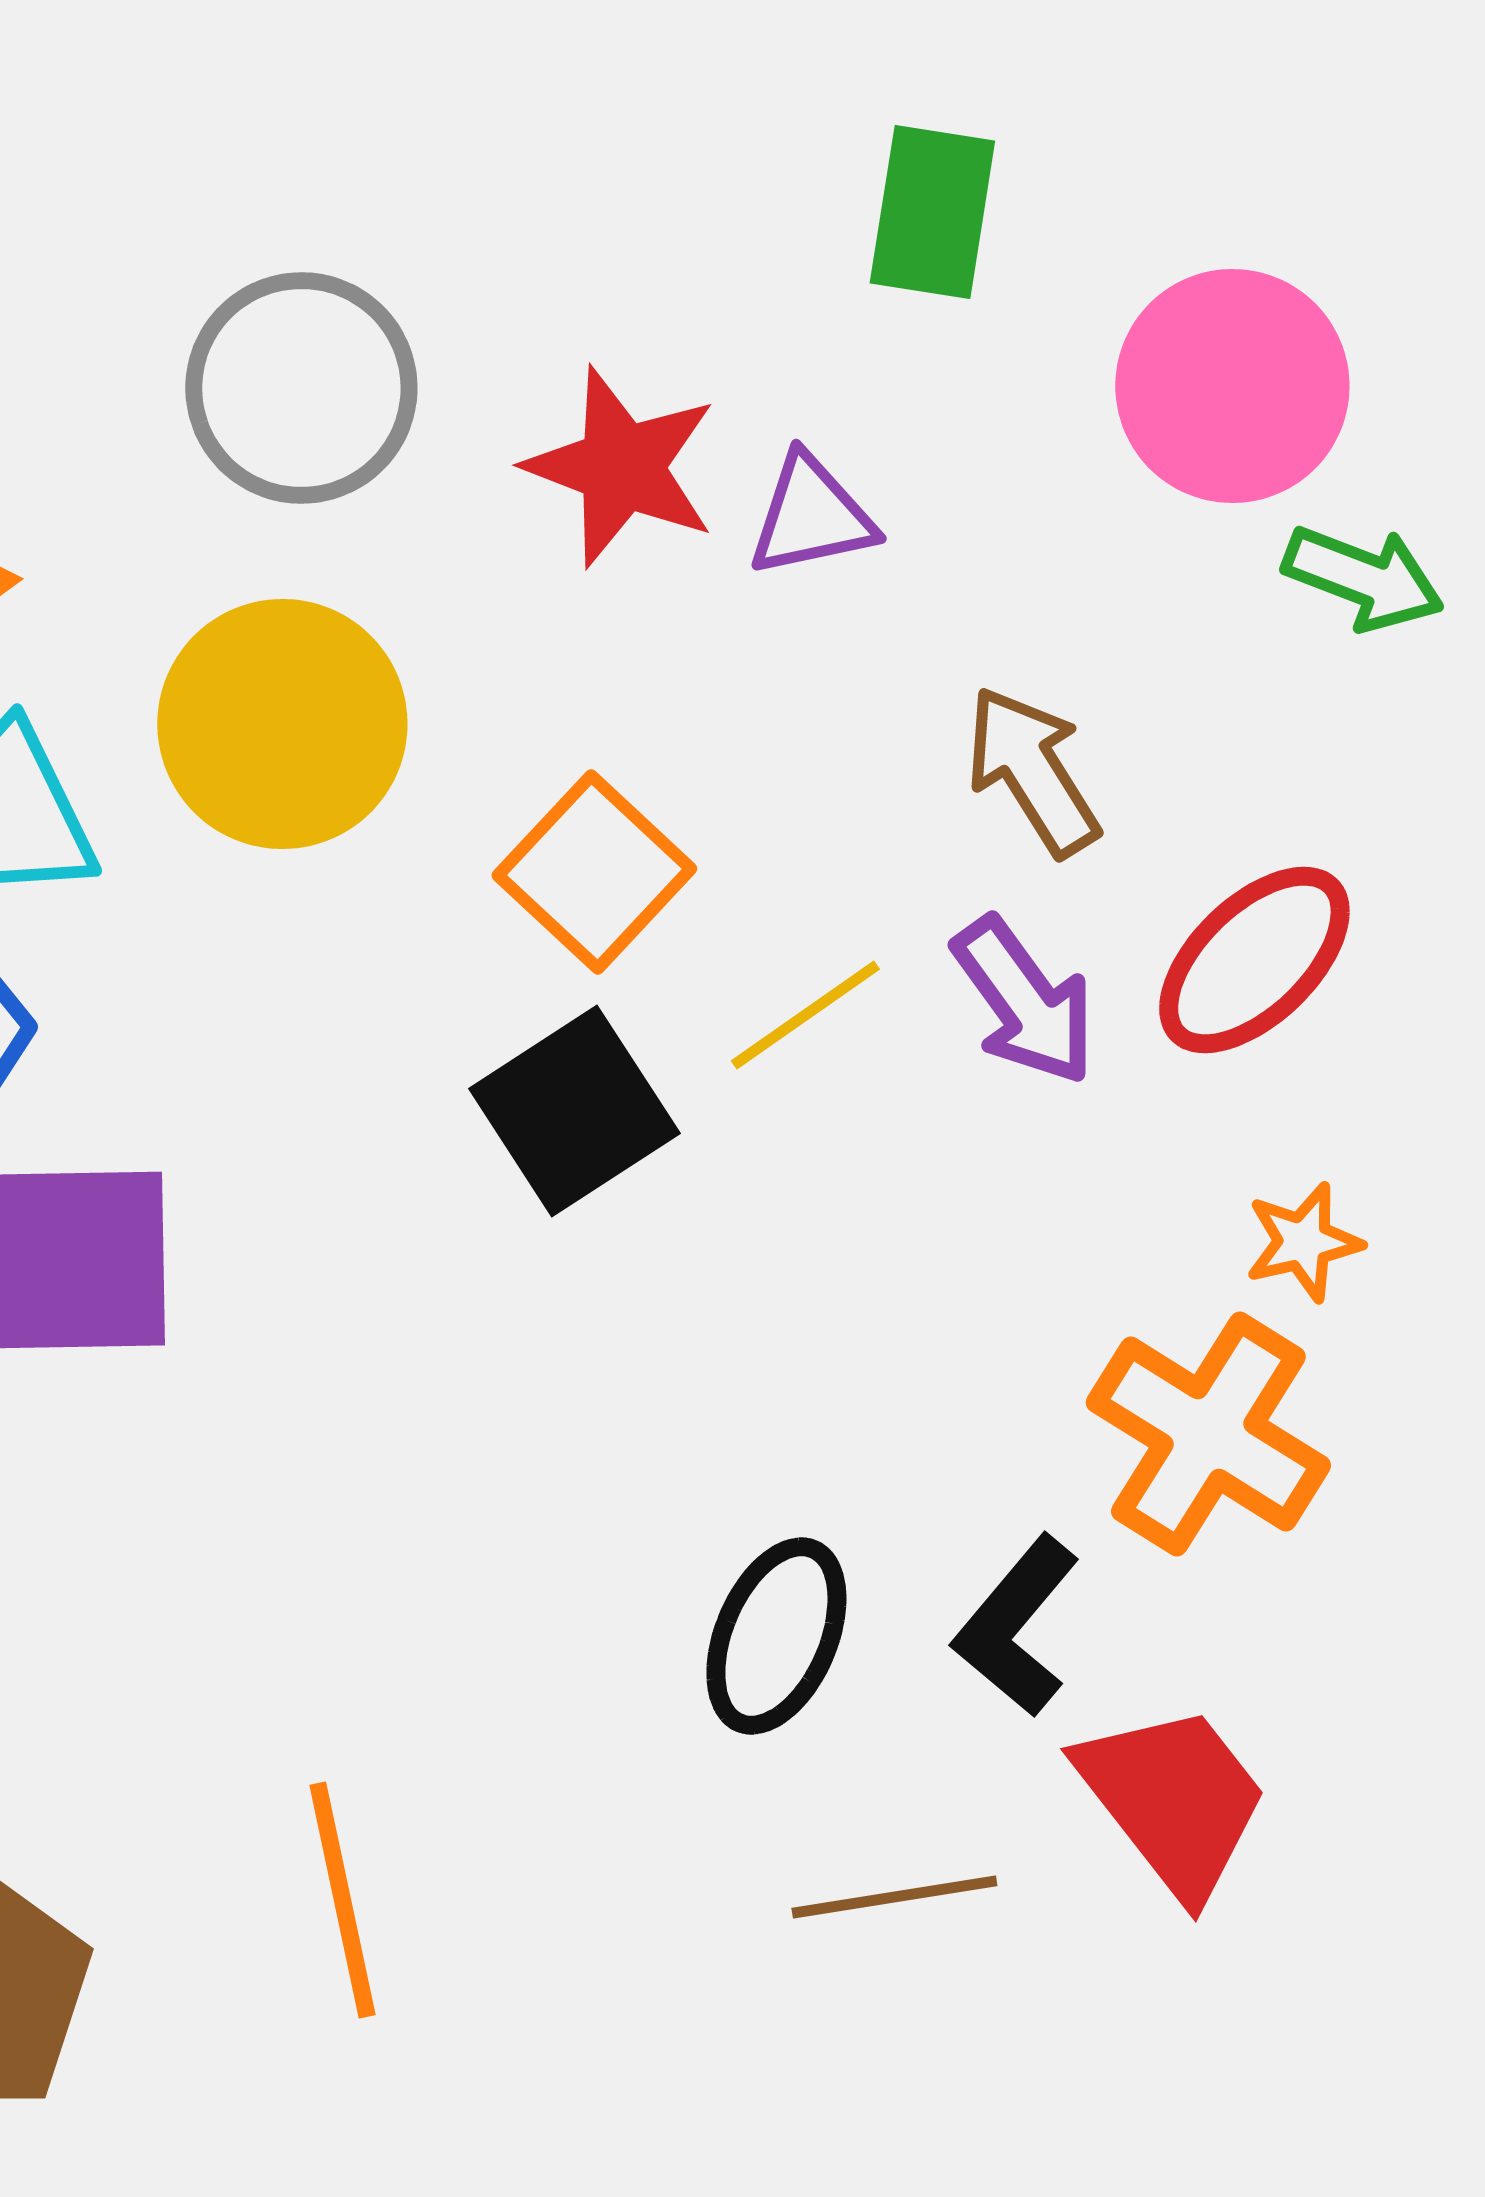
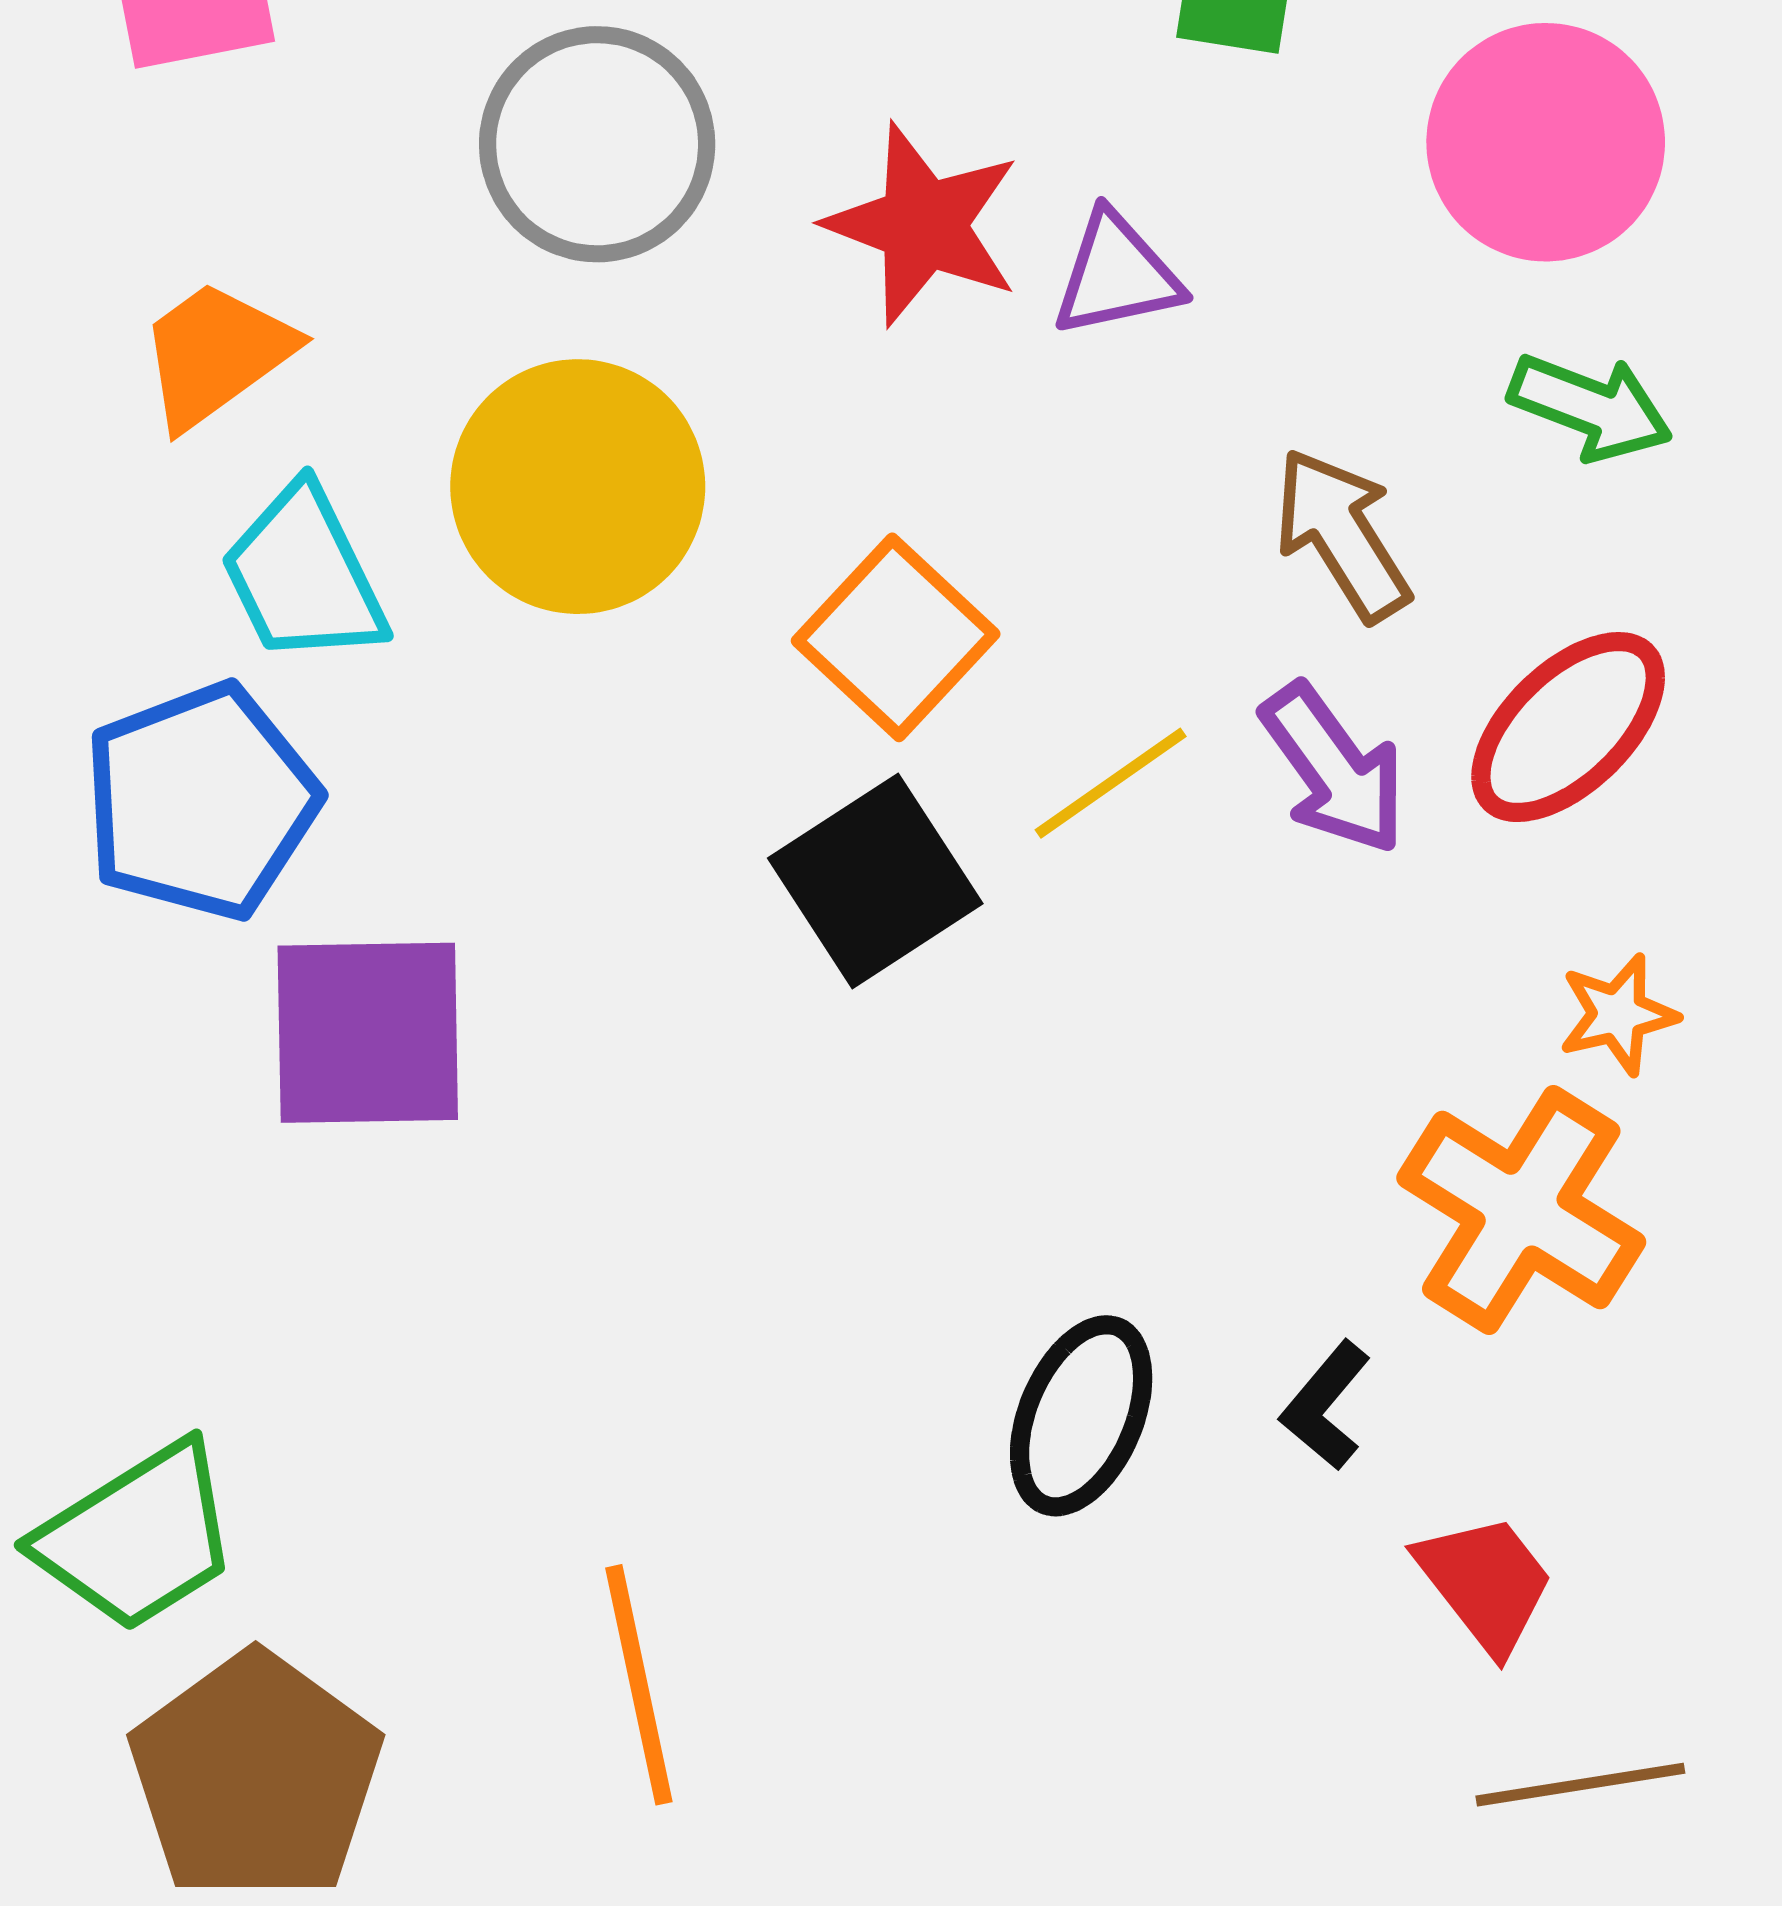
green arrow: (1363, 578) -> (1591, 407), moved
black L-shape: (1016, 1626) -> (1326, 1406), size x0.7
red trapezoid: (1173, 1800) -> (1486, 1583), size x0.7
brown line: (894, 1897) -> (1580, 1785), moved

